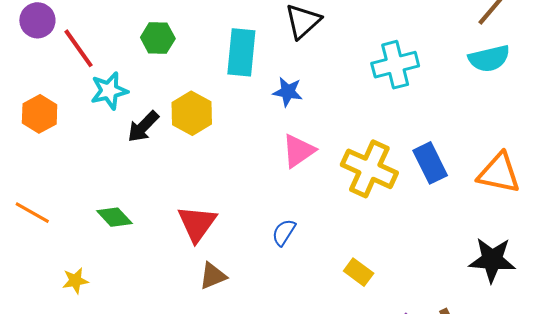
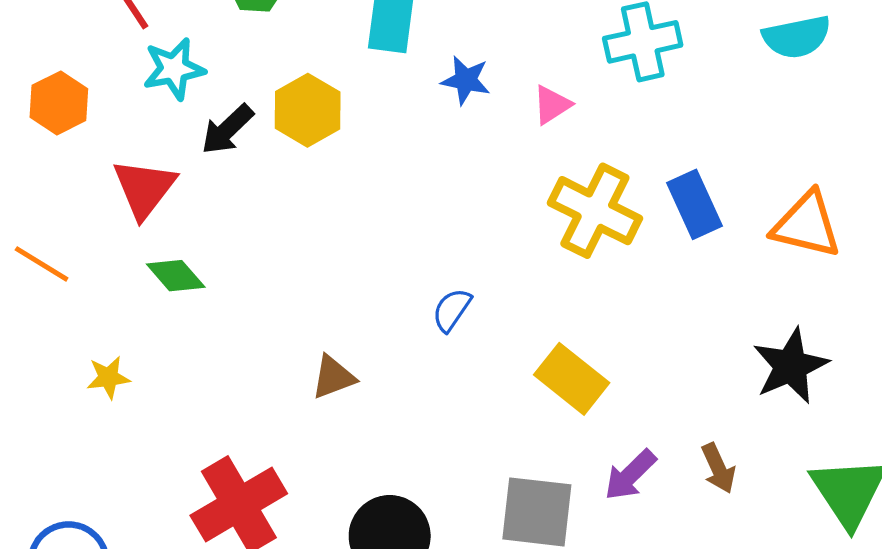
pink triangle: (298, 151) -> (552, 105), moved, size x0.7
red triangle: (197, 223) -> (144, 188), moved
black star: (492, 260) -> (791, 366), turned -30
yellow rectangle: (359, 272) -> (572, 379), size x1.5

